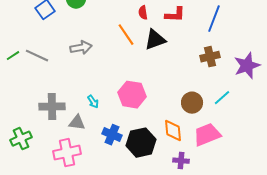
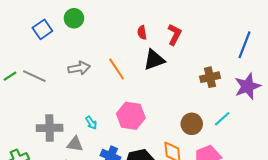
red L-shape: (175, 15) -> (174, 35), turned -65
blue line: (214, 19) -> (244, 45), moved
orange line: (126, 35) -> (117, 69), moved

